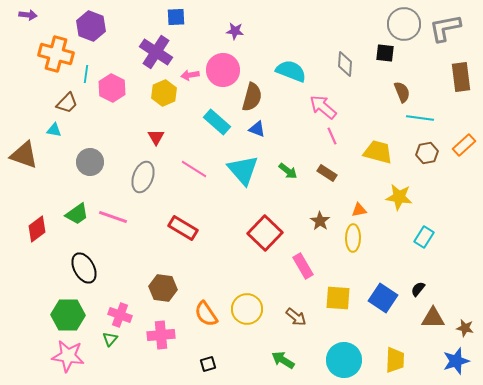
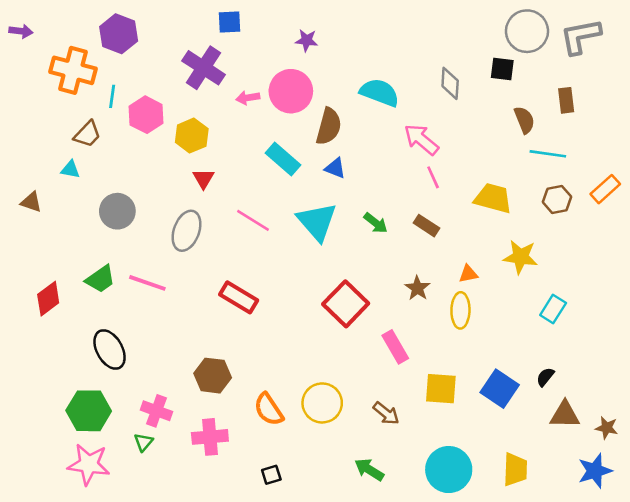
purple arrow: (28, 15) -> (21, 31), moved
brown rectangle: (461, 77) -> (566, 100), moved, size x0.7
yellow hexagon: (164, 93) -> (192, 136), moved
brown triangle: (24, 155) -> (31, 202), size x0.6

